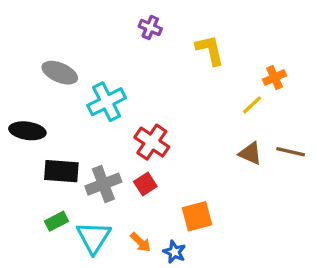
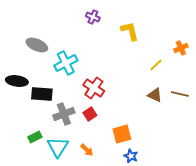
orange cross: (275, 77) -> (181, 48), moved
black rectangle: (61, 171) -> (42, 94), moved
blue star: (174, 252) -> (131, 156), moved

